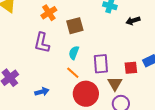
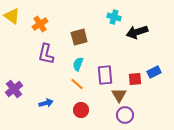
orange cross: (49, 13) -> (40, 24), moved
black arrow: (133, 21) -> (137, 32), size x1.5
red circle: (86, 94) -> (81, 110), moved, size x0.6

